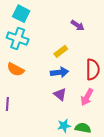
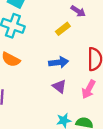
yellow rectangle: (61, 51) -> (63, 29), moved

